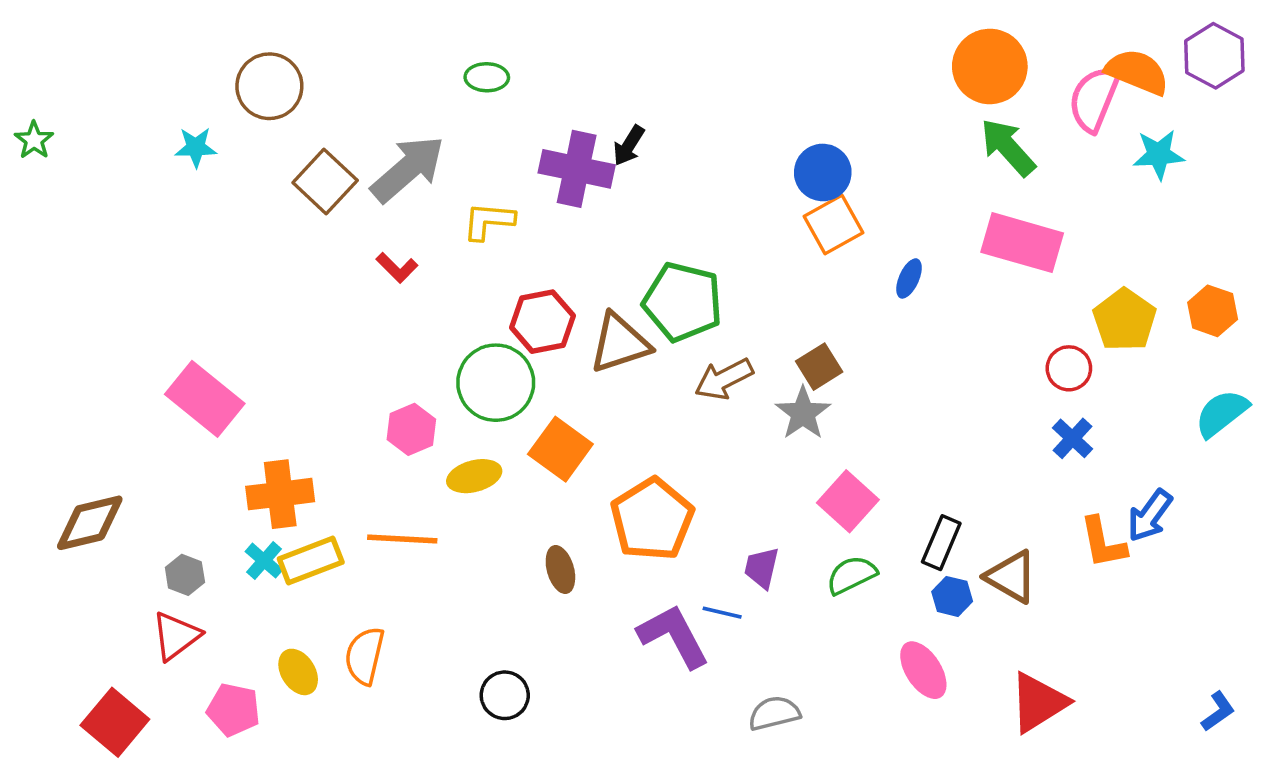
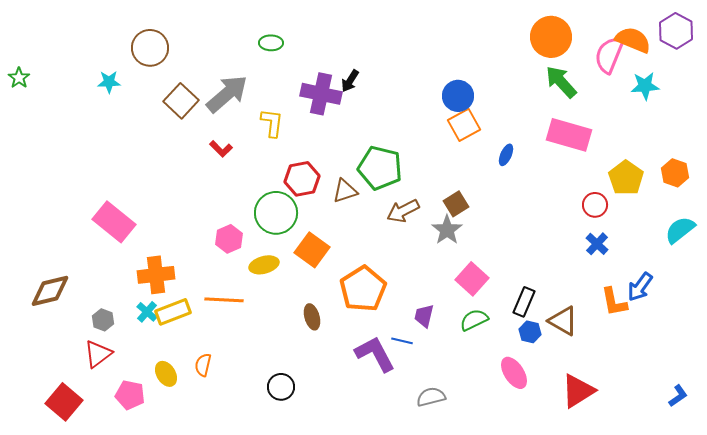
yellow L-shape: (489, 221) -> (272, 123), turned 92
brown triangle: (620, 343) -> (345, 191), size x0.7
orange semicircle: (365, 656) -> (203, 365), size x0.7

